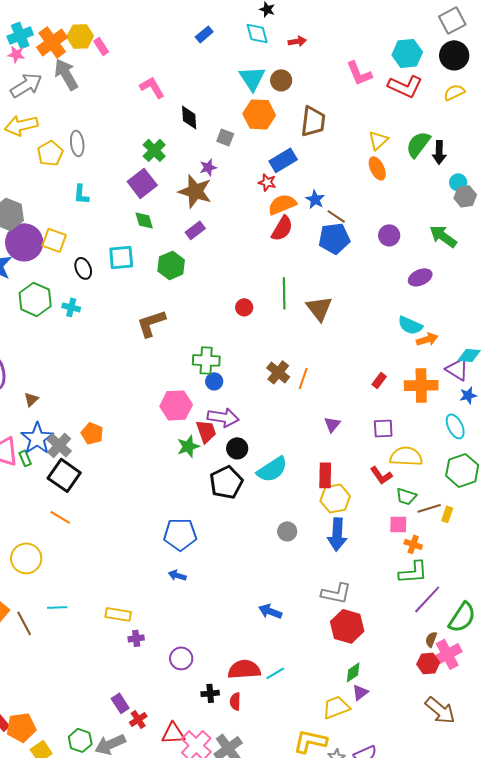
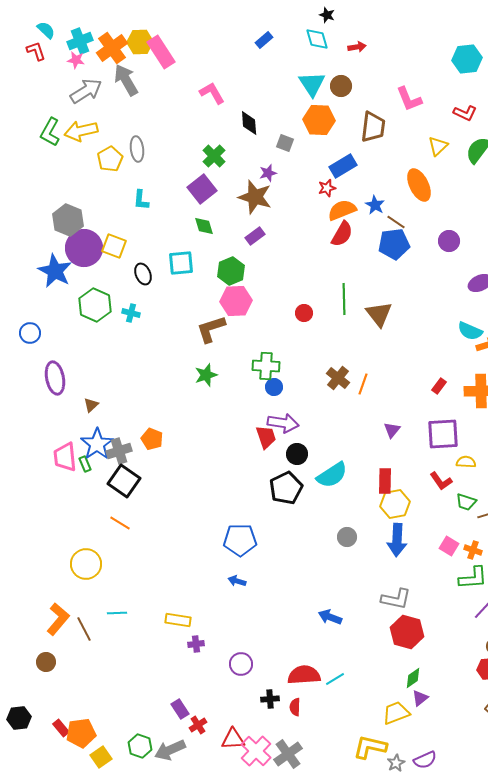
pink rectangle: (101, 46) -> (161, 52), size x1.8
pink L-shape: (359, 73) -> (409, 99), moved
red L-shape: (405, 86) -> (465, 113), moved, size x0.7
orange ellipse: (377, 168) -> (419, 185), moved, size x1.4
red star: (267, 182) -> (327, 188), turned -30
pink hexagon: (176, 405) -> (236, 301), moved
purple square: (383, 428) -> (443, 434), size x1.6
gray cross: (59, 445) -> (119, 451), turned 30
green star: (188, 446) -> (206, 375), moved
yellow semicircle: (406, 456) -> (466, 462), size x0.6
pink square: (398, 524) -> (449, 546), moved, turned 30

